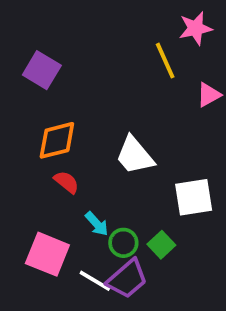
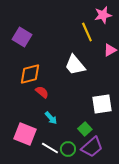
white trapezoid: (135, 156) -> (75, 65), moved
red semicircle: (66, 182) -> (42, 92), moved
green circle: (123, 243) -> (68, 149), moved
purple trapezoid: (127, 279) -> (92, 147), moved

